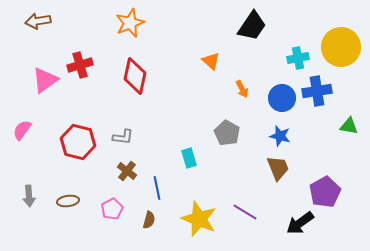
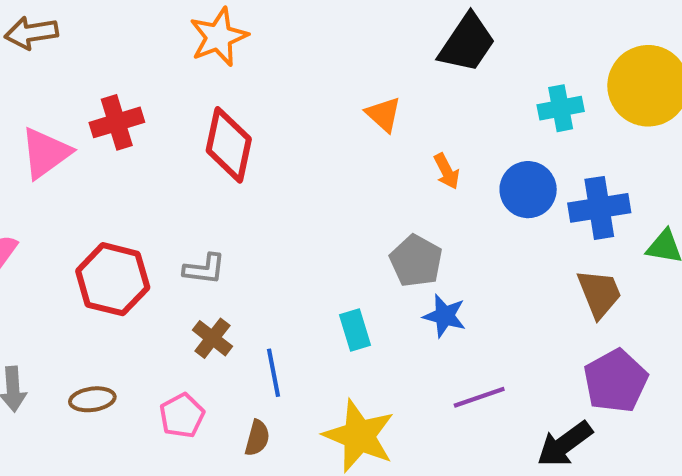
blue cross: (317, 91) -> (599, 208), moved
blue star: (280, 136) -> (445, 316), moved
cyan rectangle: (189, 158) -> (355, 330), moved
brown trapezoid: (278, 168) -> (599, 293), moved
purple line: (245, 212) -> (479, 397), moved, turned -50

